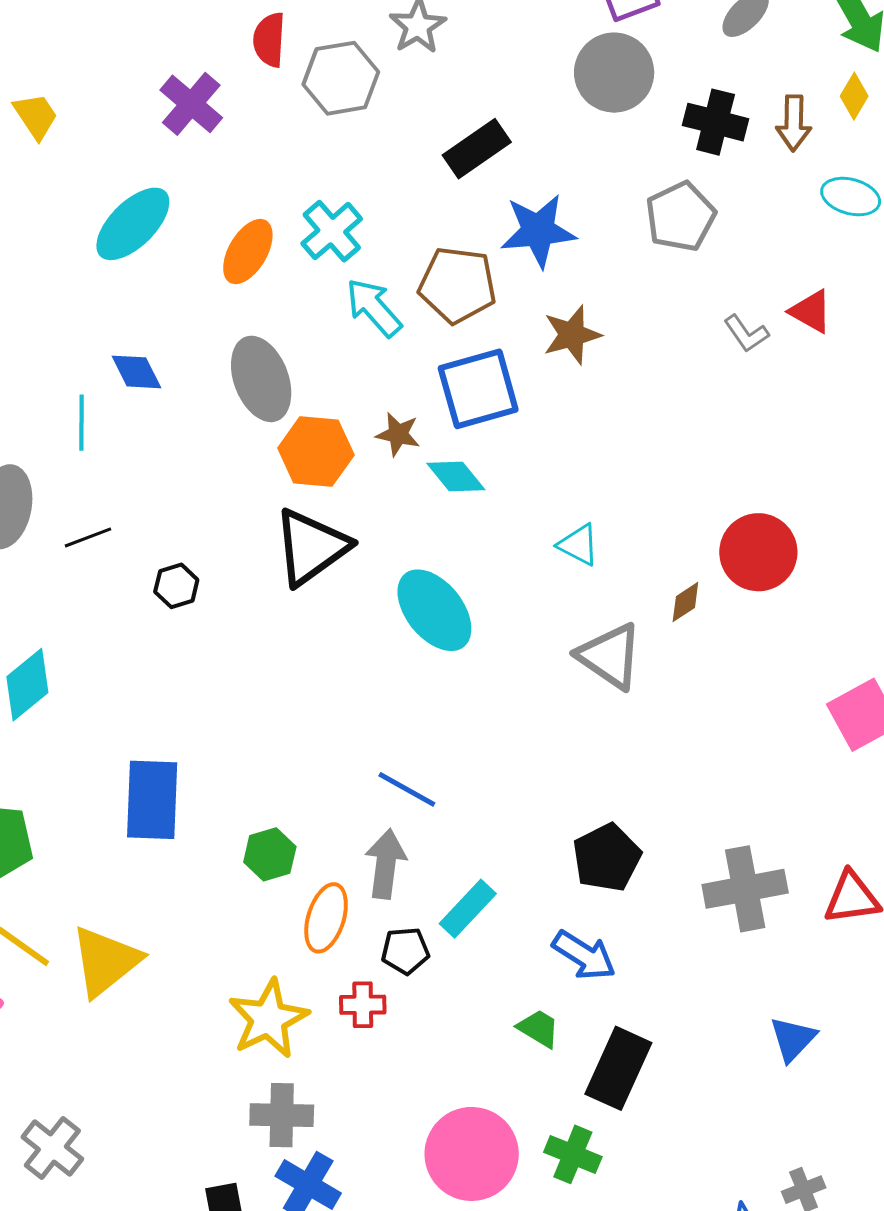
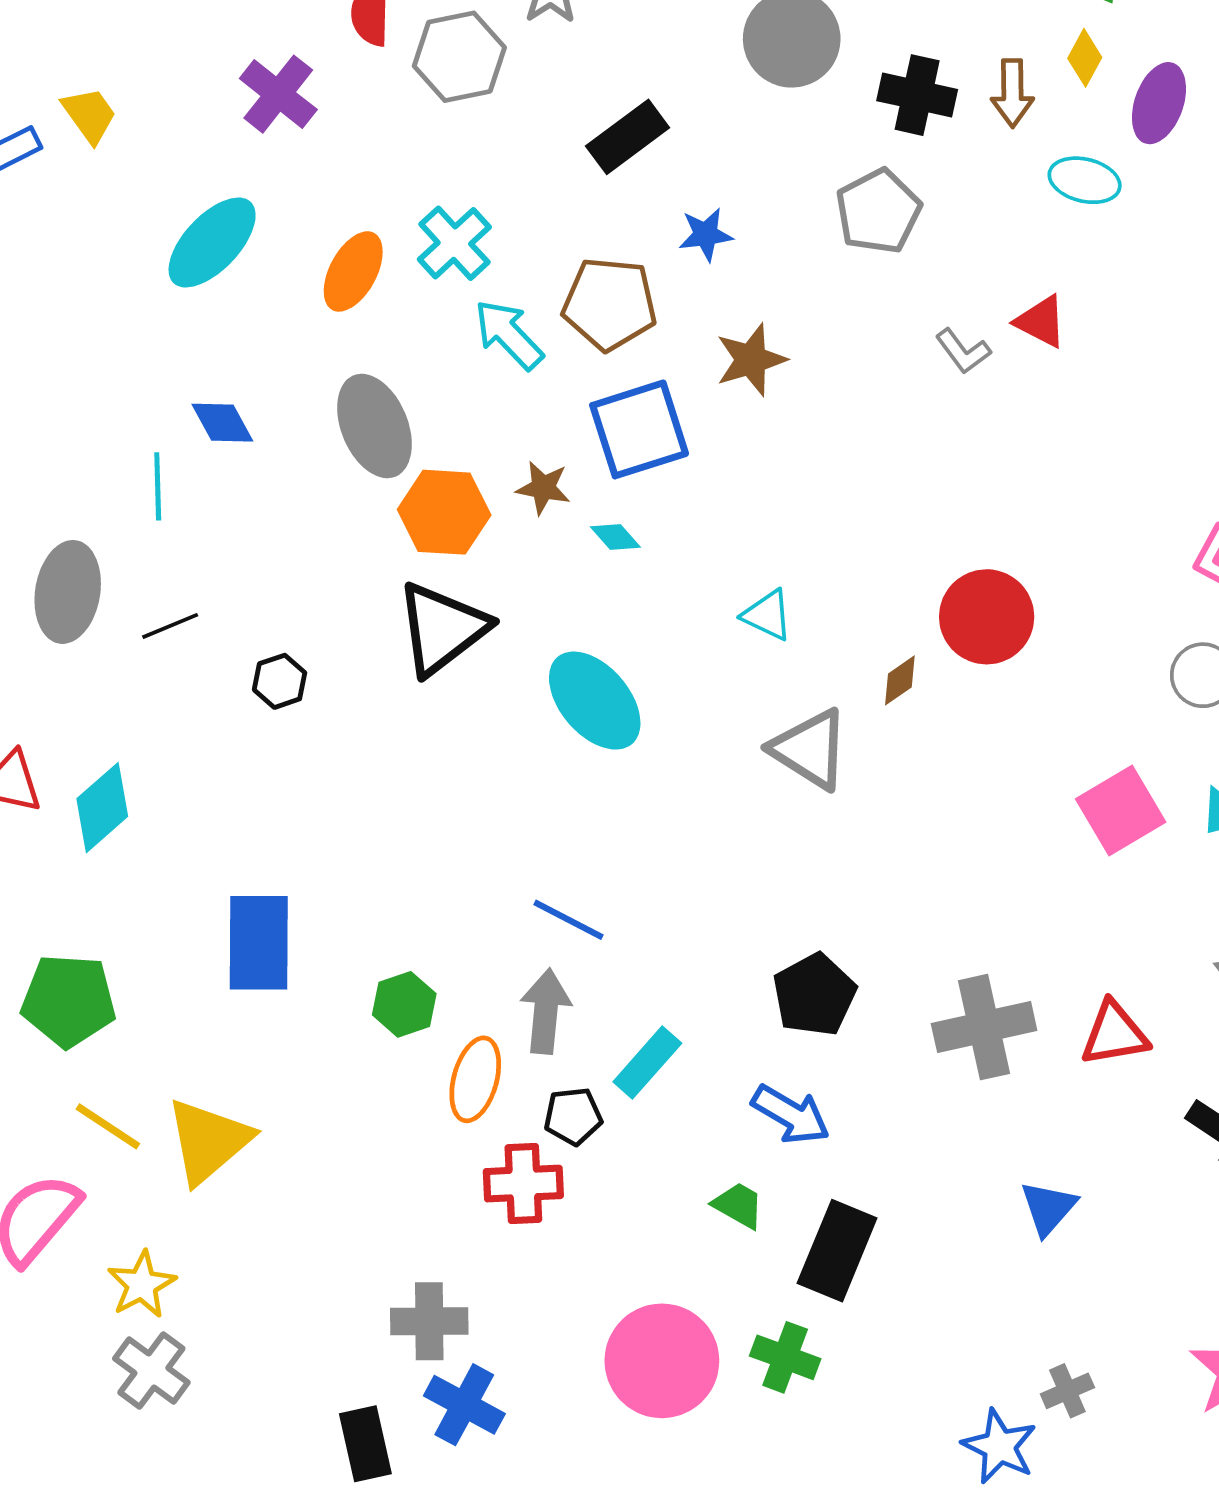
blue star: (538, 231) -> (706, 234), size x0.6
cyan diamond: (456, 477) -> (615, 537), size x0.7
red cross: (363, 1005) -> (523, 1184), size x1.4
yellow star: (268, 1019) -> (142, 1285), moved, size x0.7

